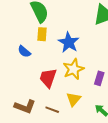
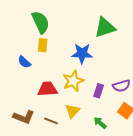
blue star: (69, 42) -> (82, 53), moved, turned -30
red trapezoid: (48, 78) -> (47, 89), turned 65

